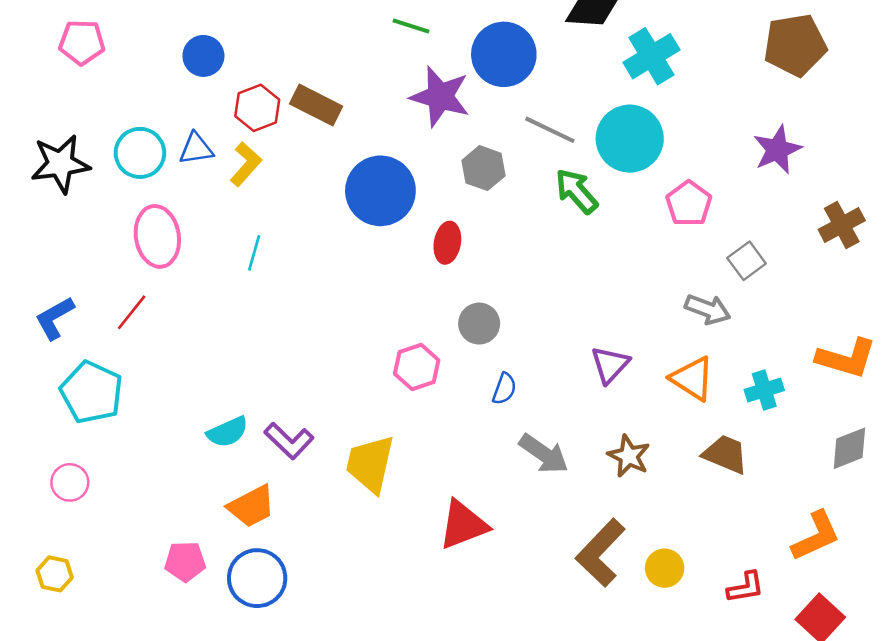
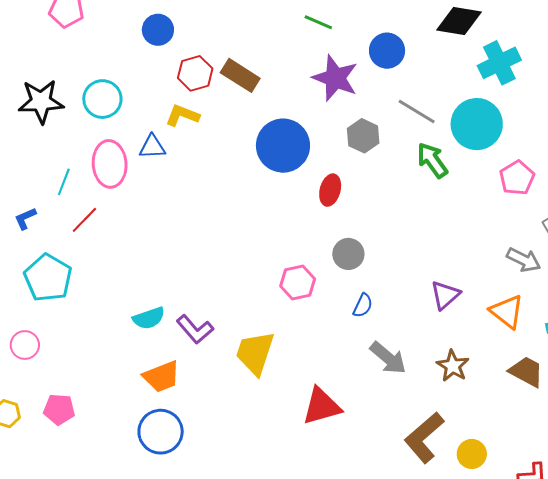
blue circle: (504, 54) -> (387, 51), size x0.7
blue triangle: (196, 149) -> (152, 147), moved
yellow L-shape: (246, 164) -> (182, 115), turned -116
cyan line: (254, 253) -> (64, 182), moved
blue L-shape: (55, 318) -> (25, 219), size x0.7
pink pentagon: (185, 561) -> (59, 409), moved

